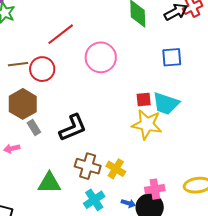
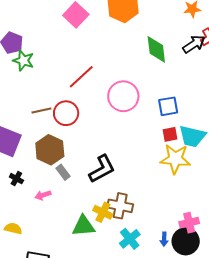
blue square: (172, 57) -> (168, 106), moved
yellow cross: (116, 169) -> (103, 212), moved
blue arrow: (128, 203) -> (164, 239), turned 80

